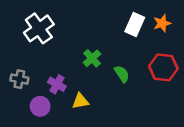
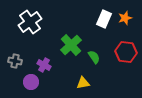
green cross: (92, 58) -> (71, 45), size x1.5
yellow triangle: (80, 101) -> (83, 83), moved

